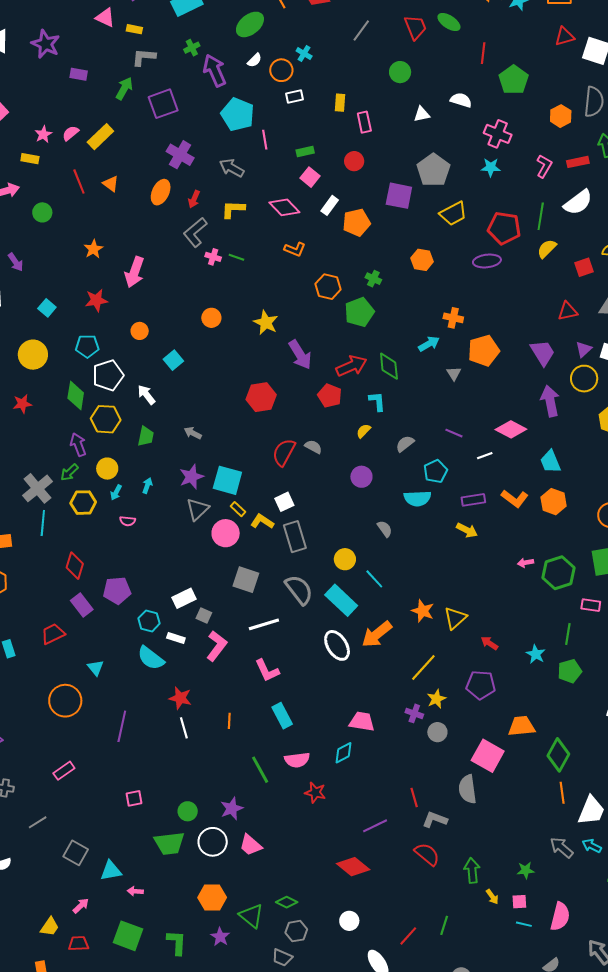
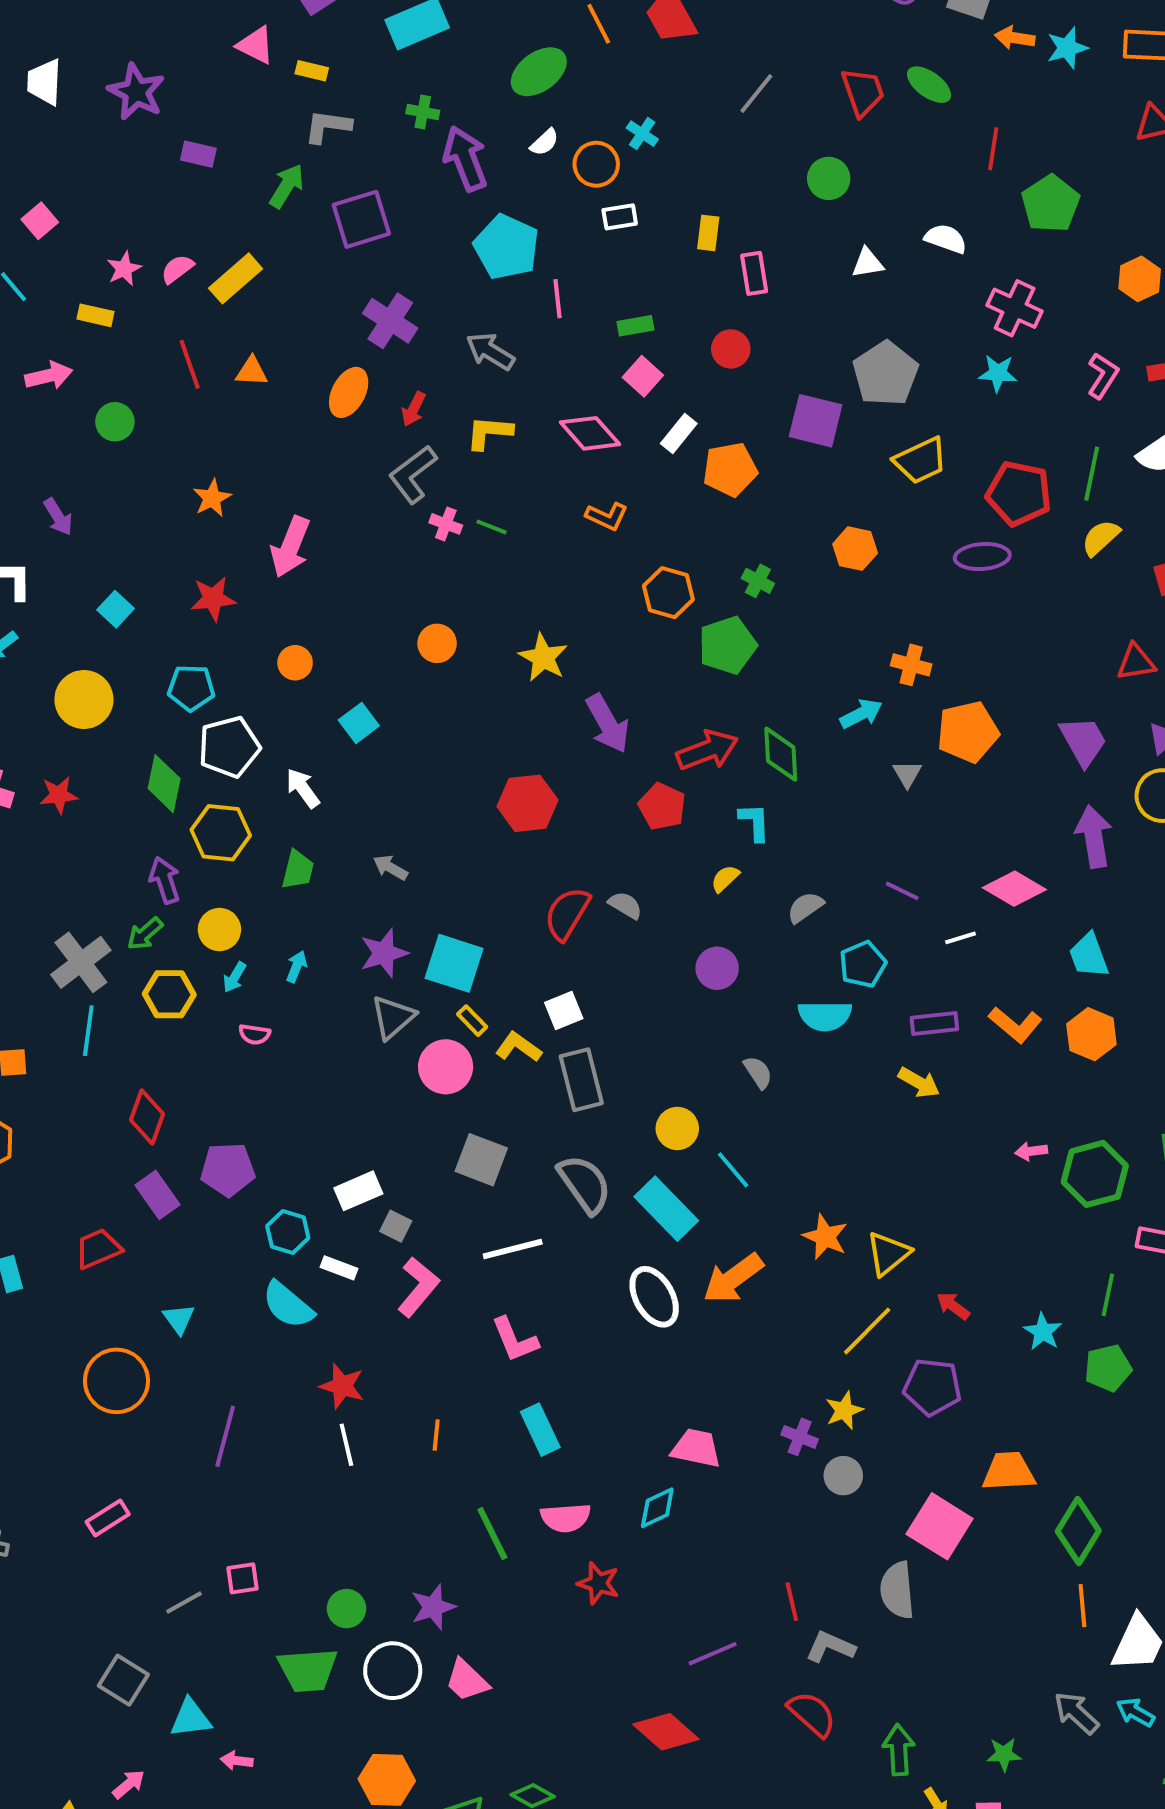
green cross: (192, 48) -> (423, 112), turned 35
orange triangle: (111, 184) -> (252, 371), turned -36
yellow line: (423, 667) -> (867, 1331), moved
gray line: (38, 822) -> (184, 1603), moved

